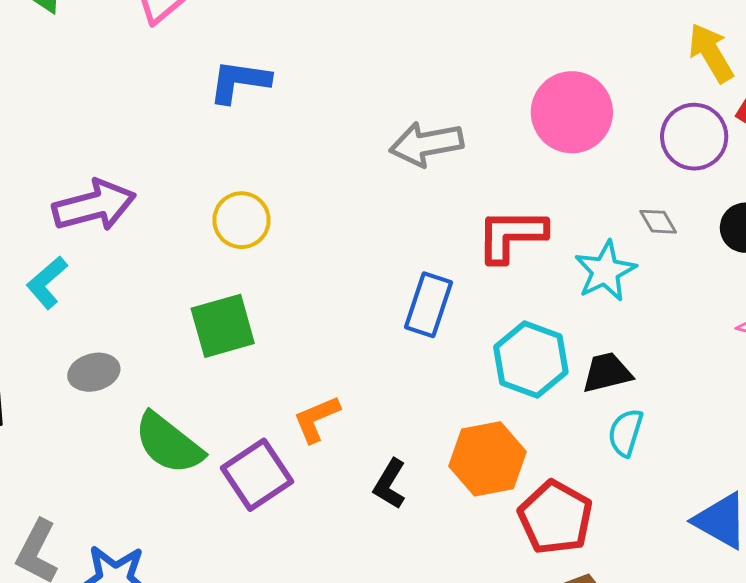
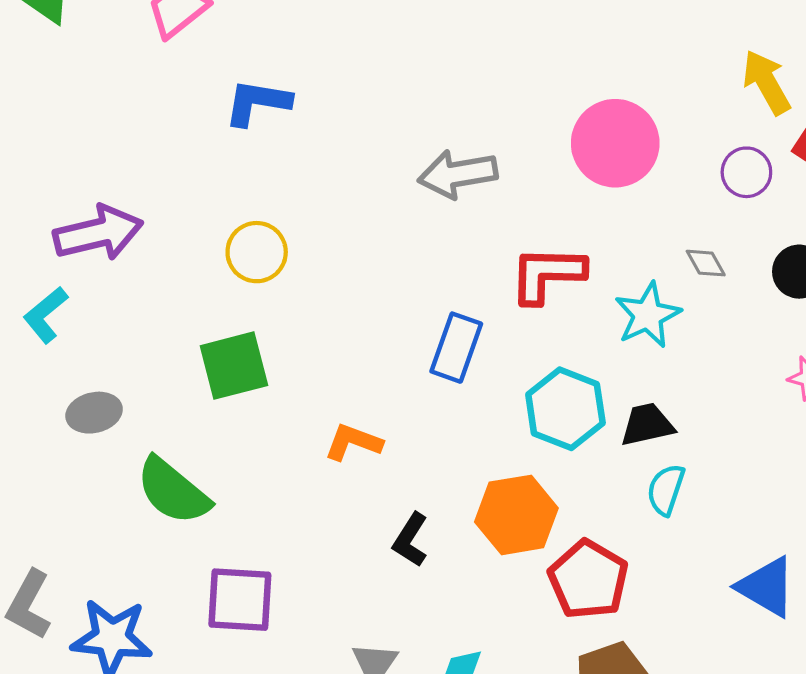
purple circle: (694, 137) -> (746, 172), size x0.7
orange L-shape: (316, 419) -> (353, 442), moved, turned 42
purple square: (257, 475) -> (240, 600), moved, turned 36

